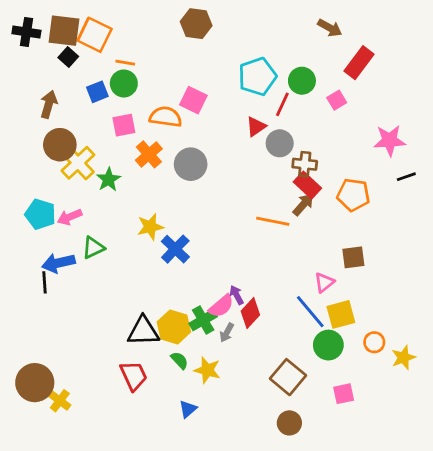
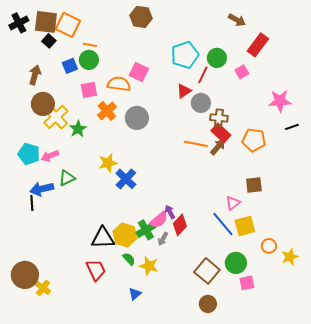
black cross: (26, 32) -> (19, 23), turned -36
orange line: (273, 221) -> (196, 144), moved
green circle: (328, 345) -> (236, 263), moved

